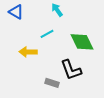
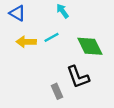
yellow arrow: (28, 52) -> (26, 42), moved
gray rectangle: (52, 83) -> (57, 91), turned 48

